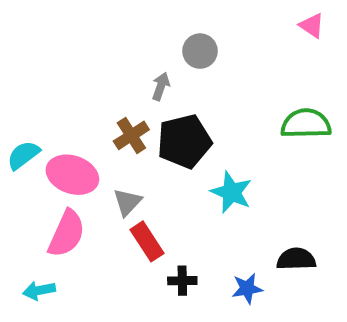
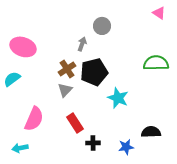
pink ellipse: (72, 175) -> (23, 47), moved
gray triangle: (127, 202) -> (65, 90), moved

